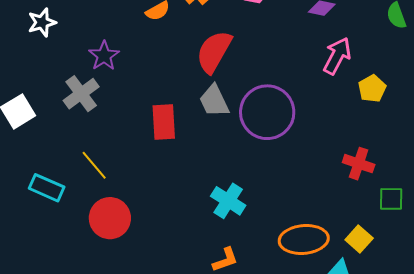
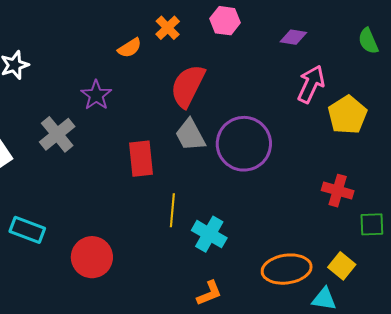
purple star: (104, 56) -> (96, 95), moved
yellow pentagon: (372, 89) -> (347, 115), size x1.4
yellow line: (94, 165) -> (172, 210), moved, turned 48

